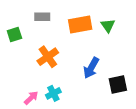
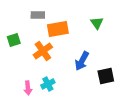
orange rectangle: (80, 24) -> (58, 29), moved
green square: (14, 34) -> (14, 40), moved
pink arrow: (31, 98) -> (28, 88), turned 128

